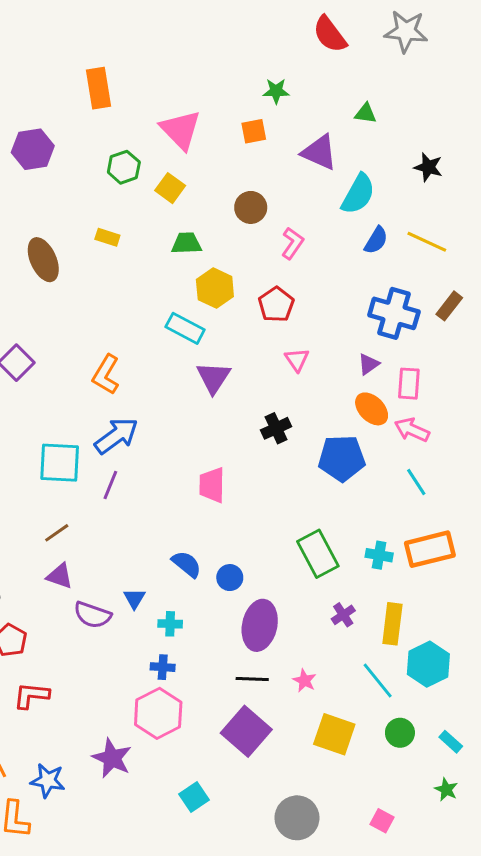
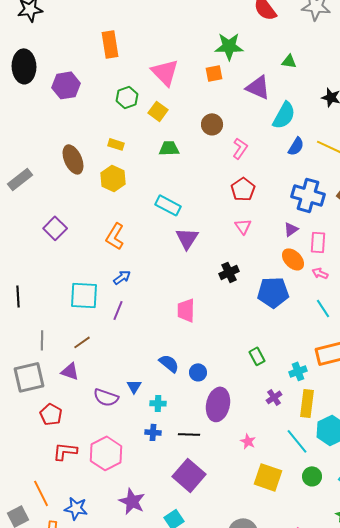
green star: (276, 91) -> (229, 46), size x1.6
yellow hexagon: (215, 288) -> (113, 178), moved
red pentagon: (276, 304) -> (243, 189), moved
pink arrow: (412, 430) -> (320, 273), size x0.7
blue arrow: (116, 436) -> (122, 277), size x0.6
green rectangle: (318, 554) -> (257, 356), size x0.6
cyan cross: (379, 555) -> (298, 371), moved, turned -30
purple triangle: (60, 576) -> (70, 371), moved
black line: (252, 679) -> (189, 434), moved
pink hexagon: (158, 713) -> (106, 453), moved
purple square: (246, 731) -> (189, 475), moved
purple star: (112, 758) -> (132, 501), moved

